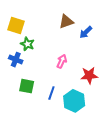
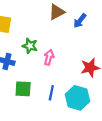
green star: (27, 44) -> (30, 46), moved
pink arrow: (62, 61) -> (49, 57), moved

